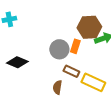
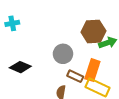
orange rectangle: (75, 46) -> (92, 70), moved, size x1.5

